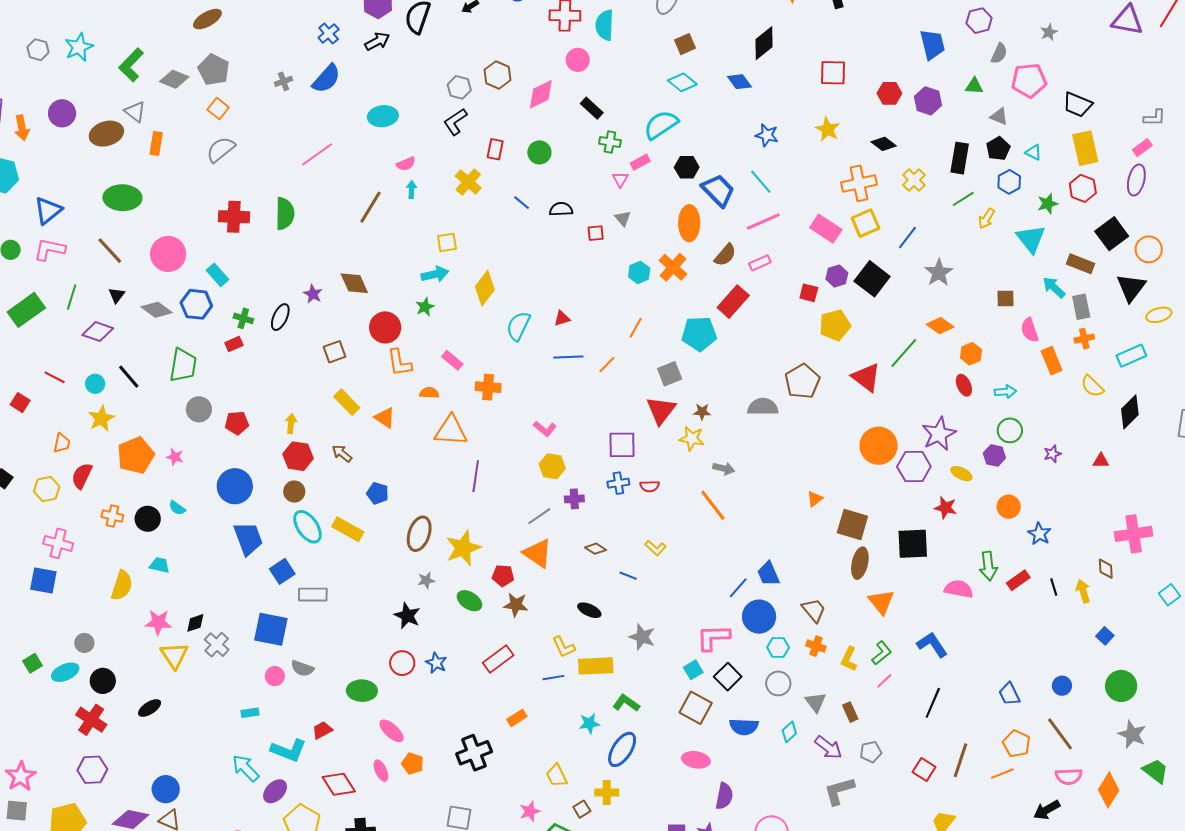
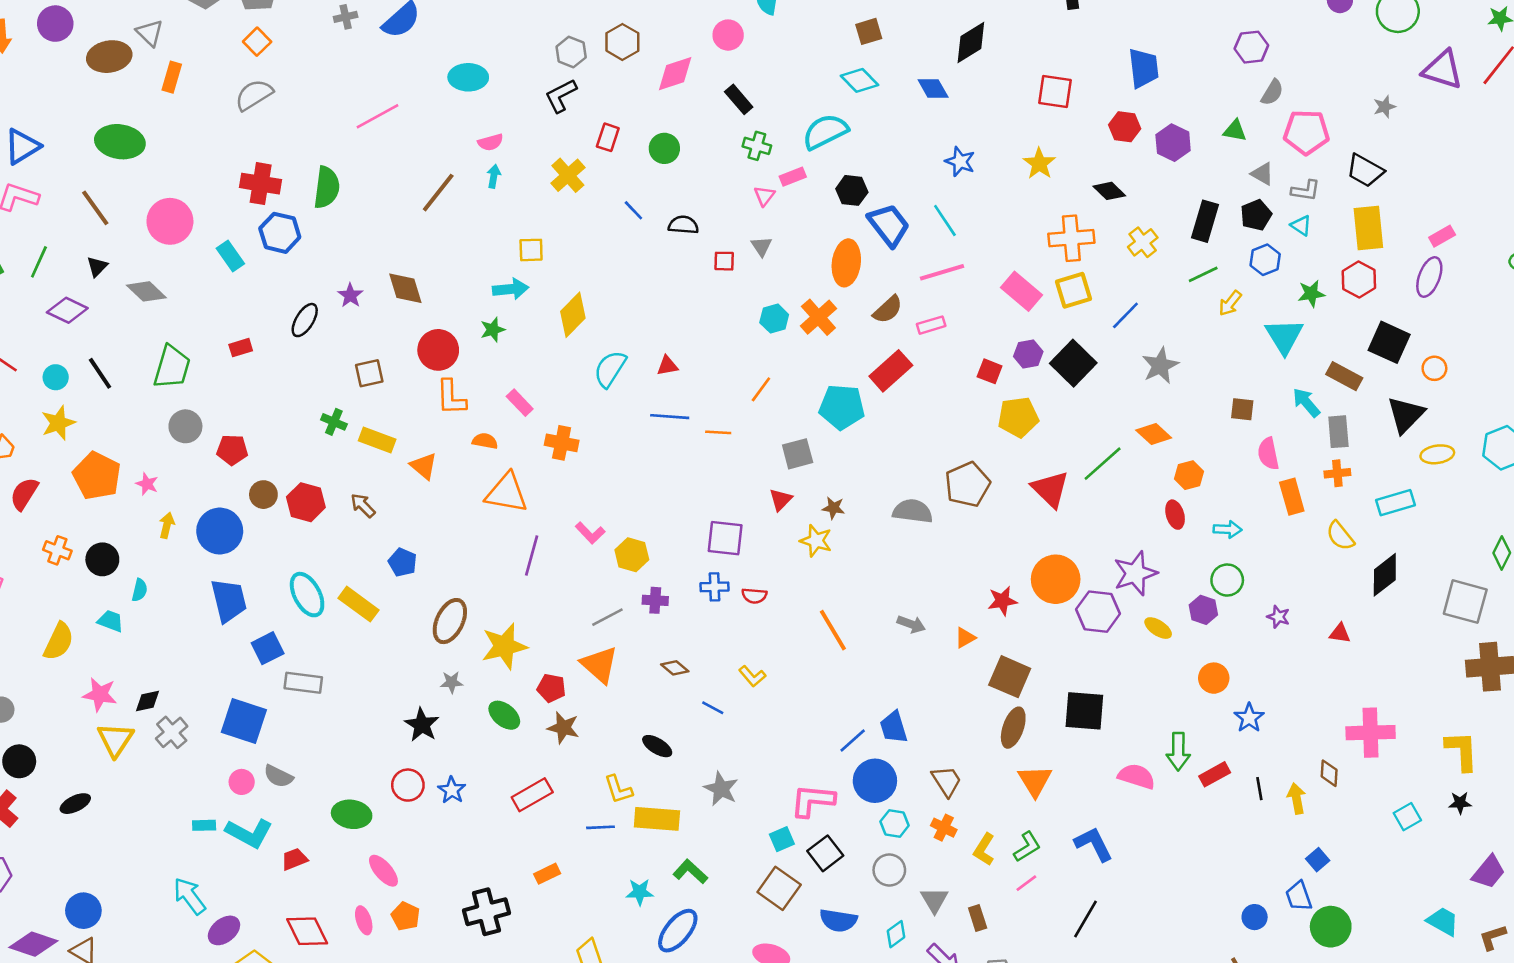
gray star: (1049, 32) -> (1385, 107), moved
blue trapezoid: (932, 45) -> (1144, 68), moved
gray L-shape: (1154, 118) -> (1306, 191), moved
black square: (1112, 234) -> (1389, 342), turned -36
orange circle: (1149, 249) -> (1434, 368), size x0.7
blue hexagon: (196, 304) -> (280, 233), moved
green cross: (243, 318) -> (334, 422), moved
orange line: (607, 365) -> (718, 432), turned 42
yellow rectangle: (347, 402) -> (377, 440), turned -32
red triangle: (661, 410) -> (781, 500), size x0.6
yellow arrow: (291, 424) -> (167, 525), moved
pink L-shape: (545, 429) -> (590, 533), moved
purple star: (1052, 454) -> (1278, 617), turned 30
orange pentagon: (136, 455) -> (97, 476), turned -30
gray arrow: (724, 468) -> (911, 624), moved
brown circle: (294, 491) -> (263, 495), moved
cyan semicircle: (177, 508) -> (140, 590), moved, turned -120
red star: (946, 508) -> (1002, 601), moved, turned -30
blue trapezoid: (1009, 694) -> (1299, 896), moved
cyan L-shape: (289, 750) -> (249, 833), moved

